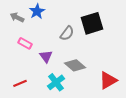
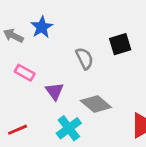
black square: (92, 23) -> (120, 44), size x0.7
gray semicircle: (67, 33) -> (84, 58), turned -63

